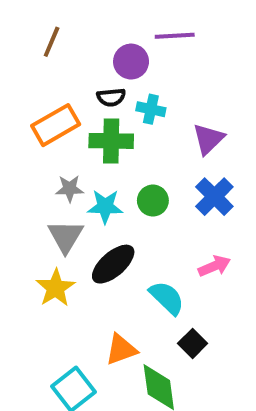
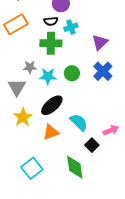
cyan cross: (151, 109) -> (71, 27), turned -32
orange rectangle: (56, 125) -> (16, 24), moved
gray triangle: (66, 236) -> (17, 87), moved
pink arrow: (214, 266) -> (111, 130), moved
orange triangle: (121, 349) -> (51, 132), moved

